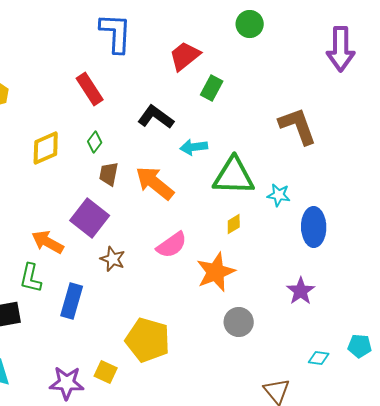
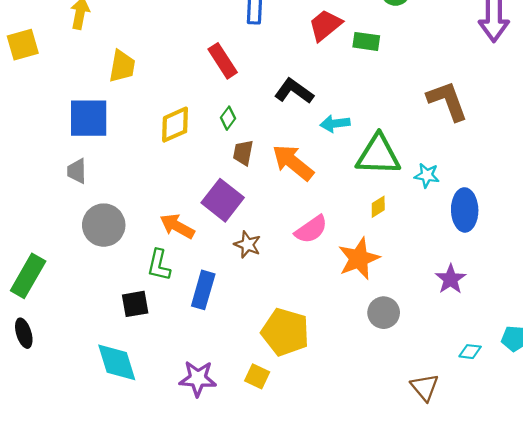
green rectangle: (212, 88) -> (366, 41), moved, turned 70
yellow square: (106, 372) -> (257, 376), moved

